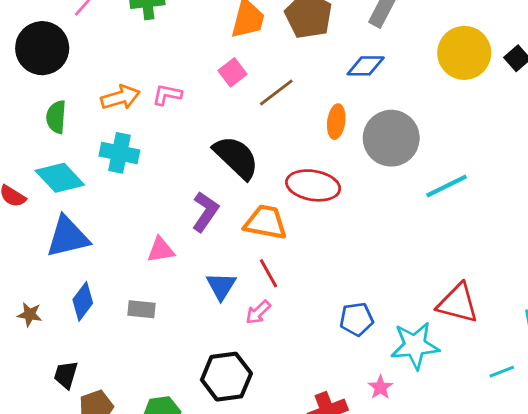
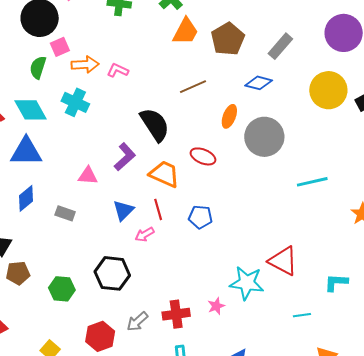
pink square: (232, 72) -> (60, 47), moved
red ellipse: (313, 185) -> (203, 156), size x0.7
cyan line: (447, 186) -> (312, 182), moved
blue pentagon: (357, 319) -> (200, 217), moved

